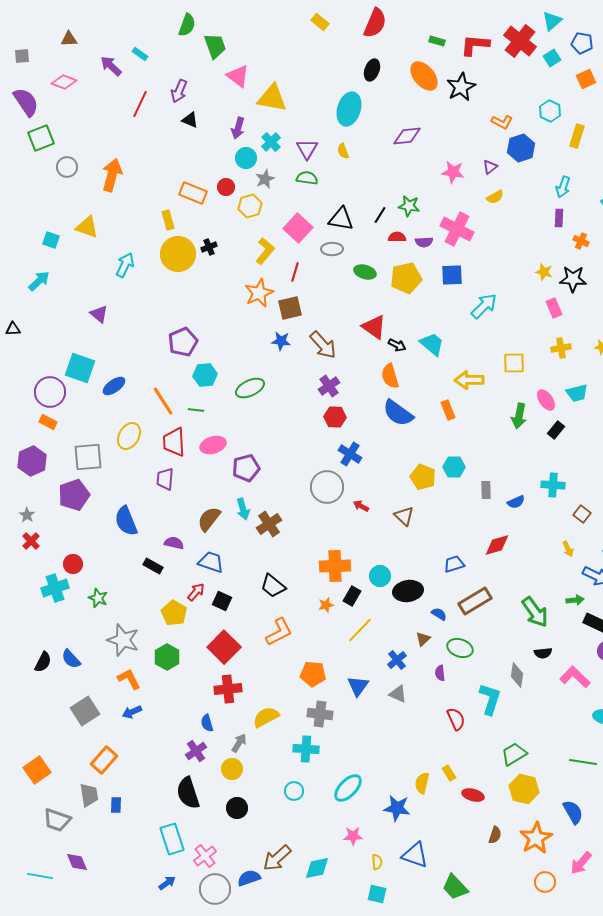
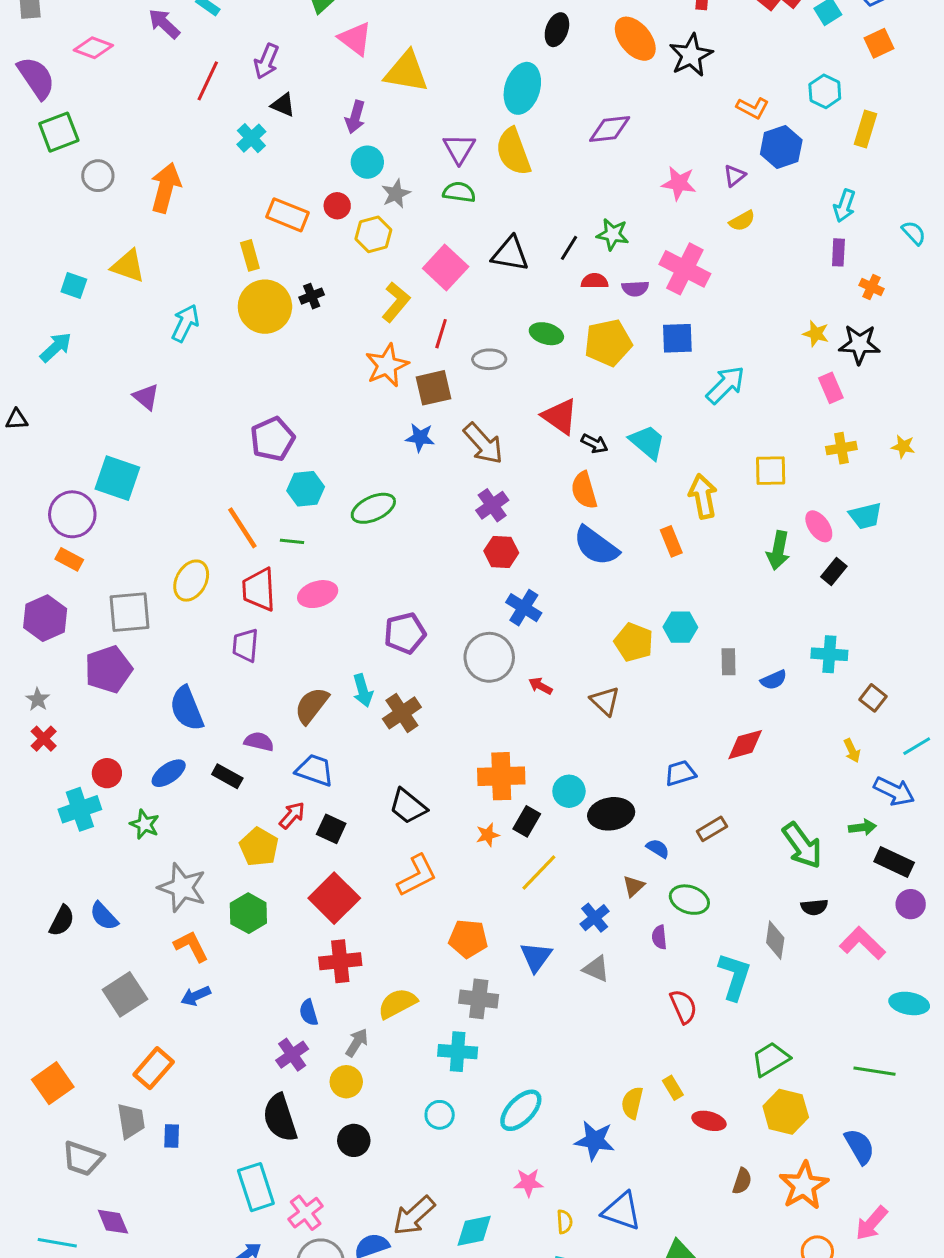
cyan cross: (271, 142) -> (251, 138), moved
yellow semicircle: (343, 151) -> (513, 152), size x2.0
gray ellipse: (332, 249) -> (489, 359), moved
yellow arrow: (469, 380) -> (703, 496), turned 80
blue ellipse: (114, 386) -> (169, 773), moved
purple pentagon: (246, 468) -> (405, 633), moved
brown rectangle: (475, 601) -> (712, 829), size x0.6

